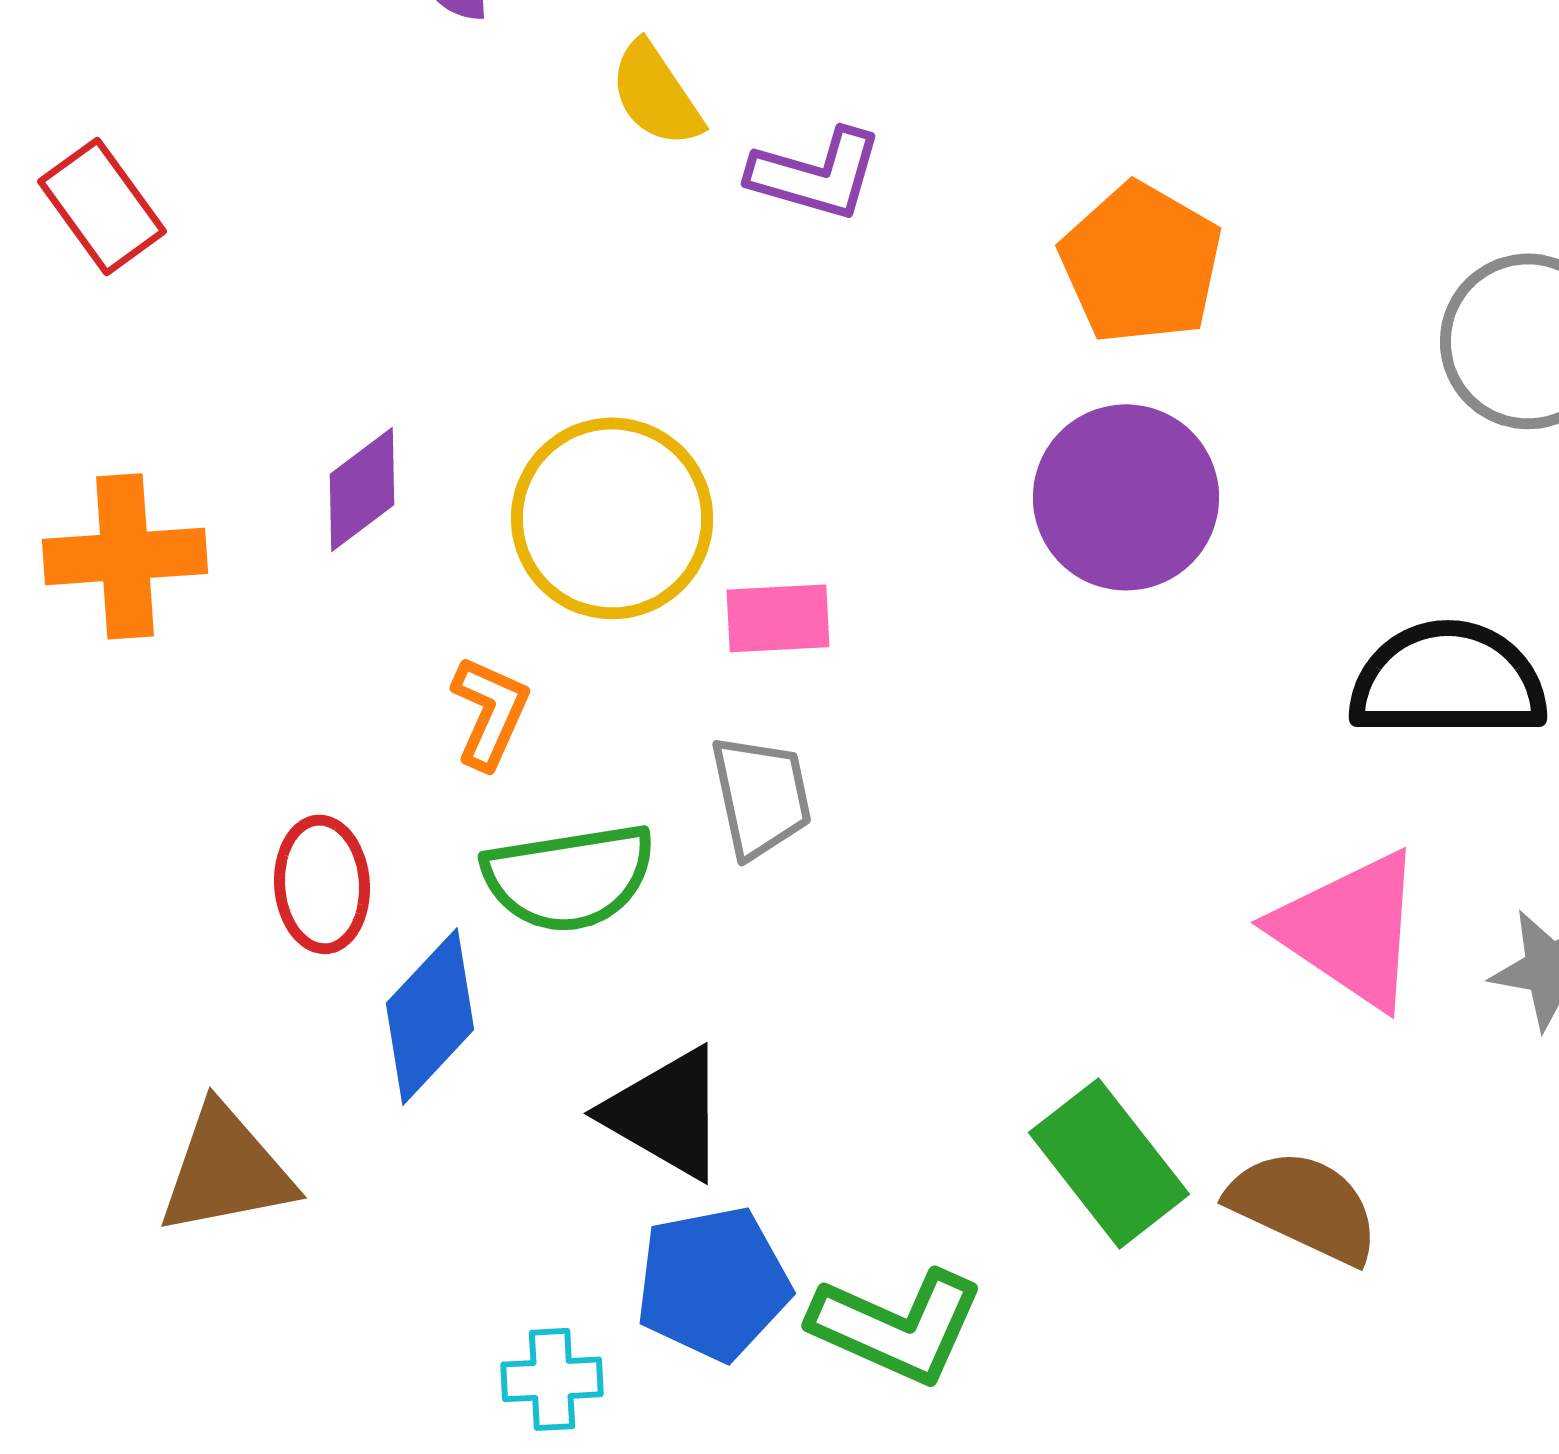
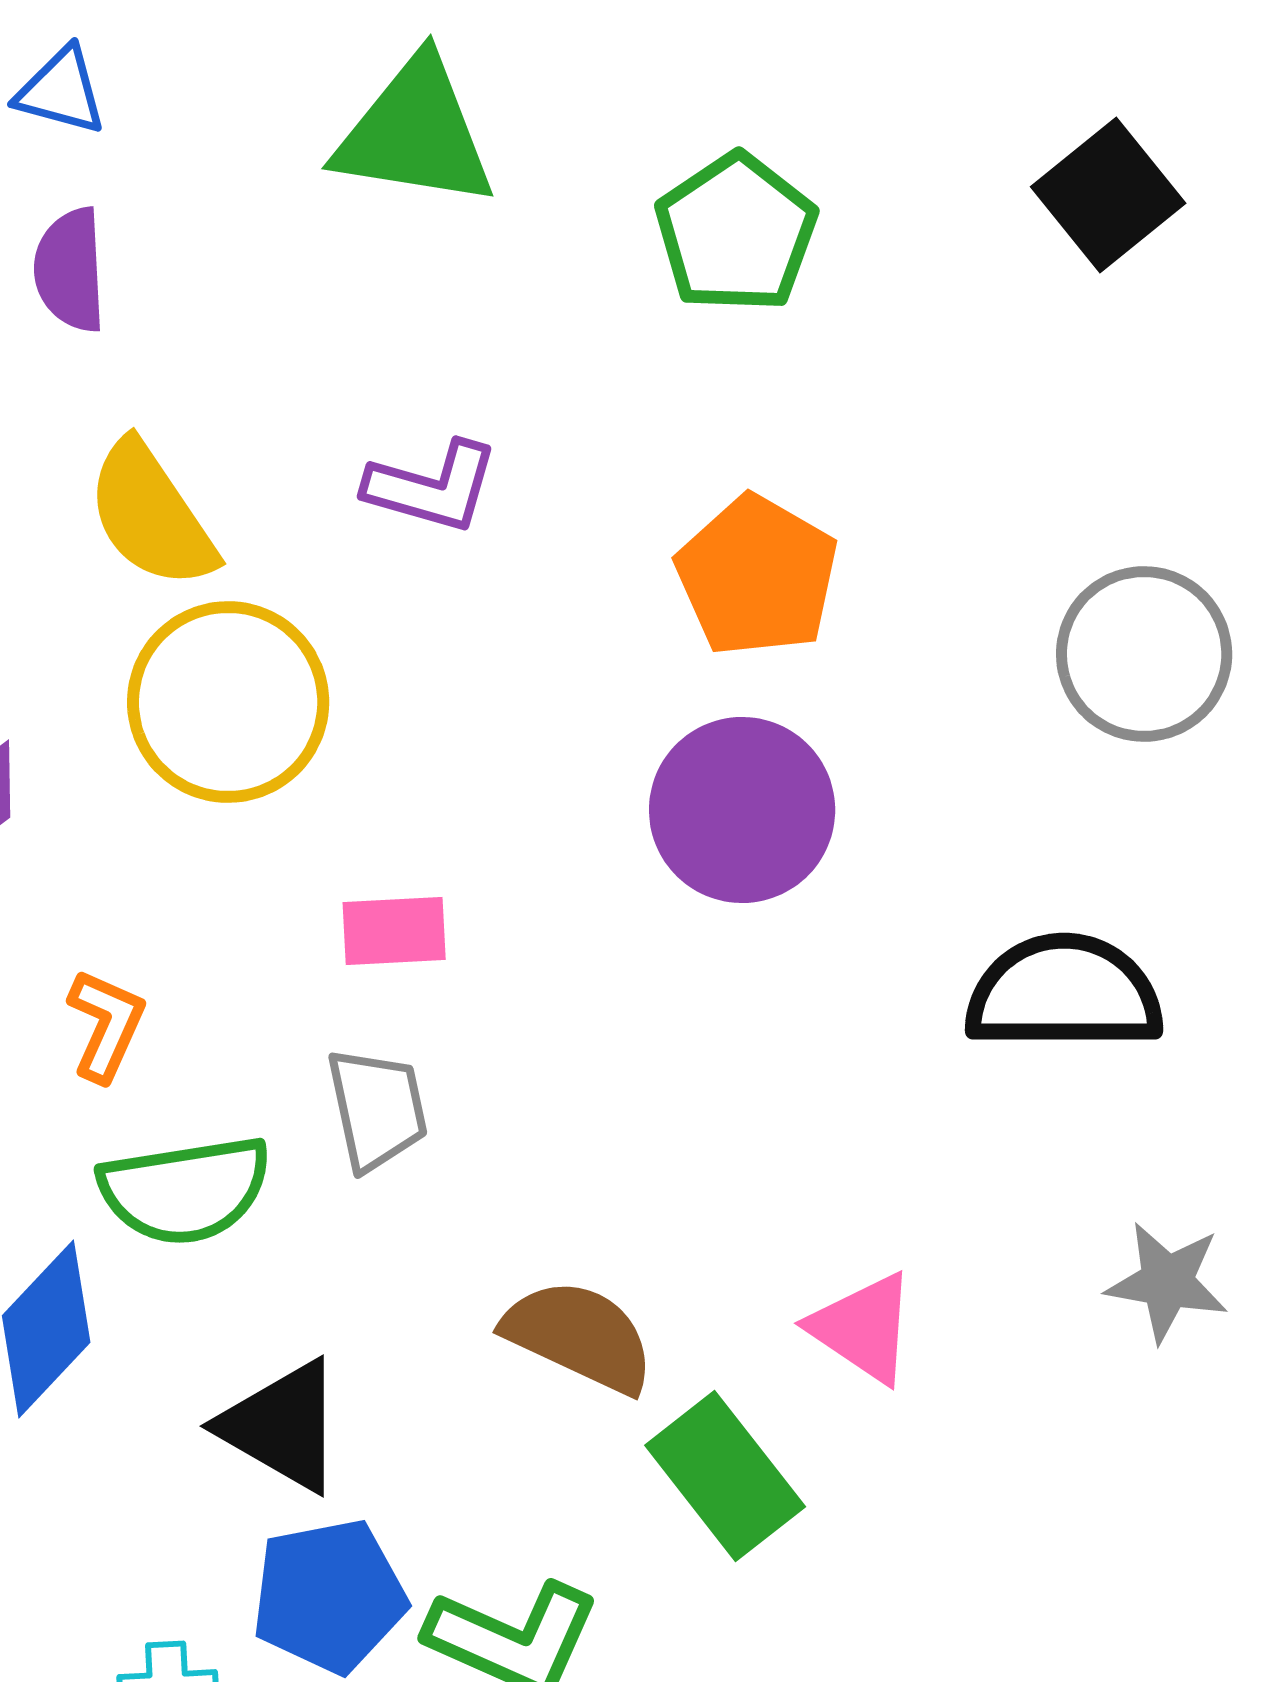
yellow semicircle: (656, 94) -> (151, 515), moved, size x1.4
yellow circle: (612, 518) -> (228, 702), moved
pink triangle: (1350, 929) -> (863, 1328), moved, size x0.7
brown semicircle: (1304, 1206) -> (579, 1336), moved

